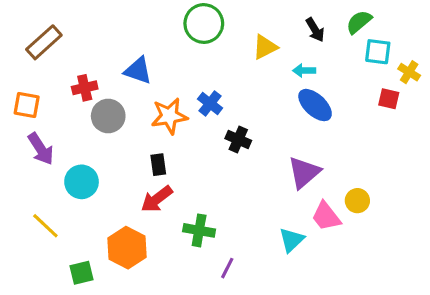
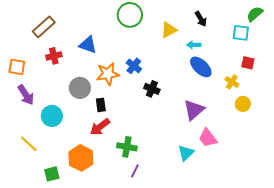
green semicircle: (359, 22) -> (255, 14), moved
brown rectangle: (44, 42) -> (44, 27), moved
yellow cross: (409, 72) -> (232, 82), moved
gray circle: (108, 116) -> (80, 88), moved
yellow circle: (357, 201) -> (243, 104), moved
purple line: (227, 268) -> (135, 171), moved

